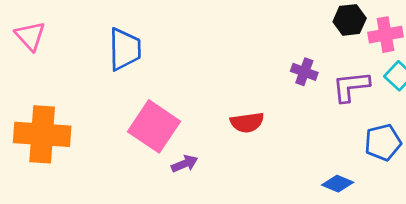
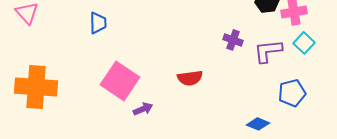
blue trapezoid: (125, 49) -> (98, 23), size x0.7

